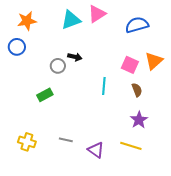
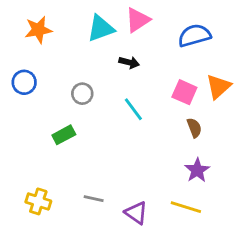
blue circle: (17, 47) -> (24, 82), moved
black arrow: (75, 57) -> (129, 62), moved
cyan line: (104, 86) -> (133, 109), moved, turned -42

